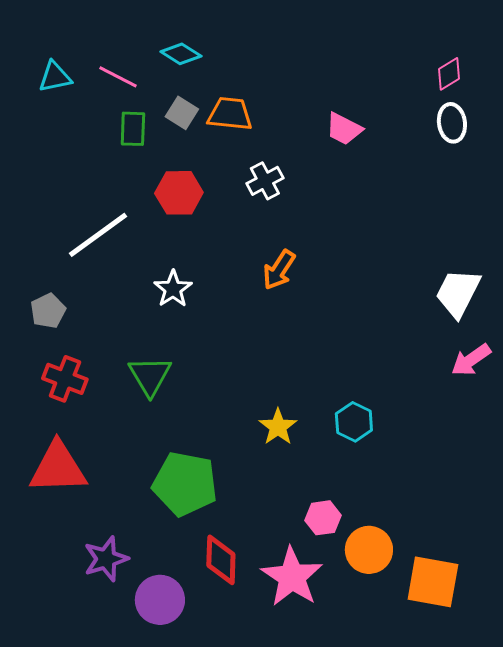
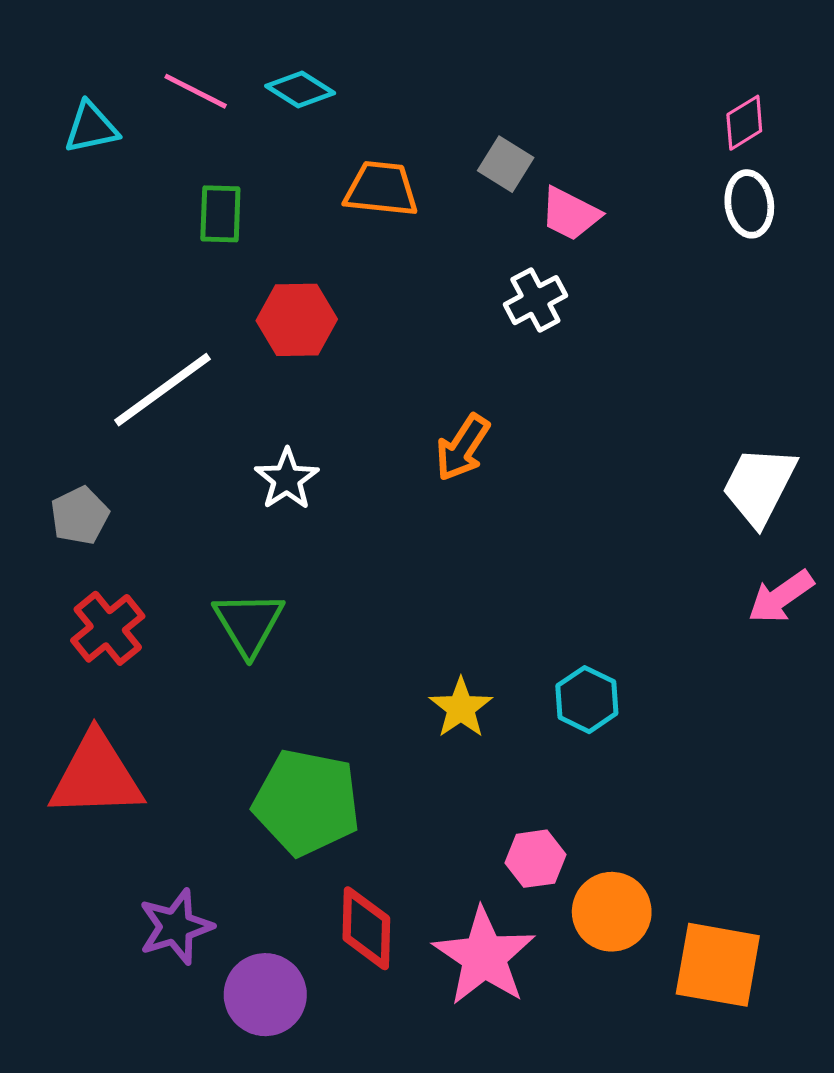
pink line: (118, 77) -> (196, 91), moved
gray square: (182, 113) -> (506, 164), moved
white cross: (265, 181) -> (535, 300), moved
red cross: (65, 379) -> (108, 628), turned 30

